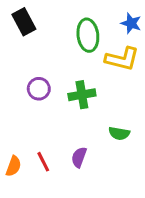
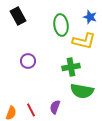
green cross: (82, 95) -> (71, 67), moved
green semicircle: (119, 133) -> (82, 91), size x1.6

